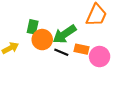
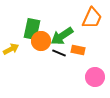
green rectangle: (33, 27) -> (32, 29), size x1.5
pink circle: (100, 57) -> (95, 77), moved

